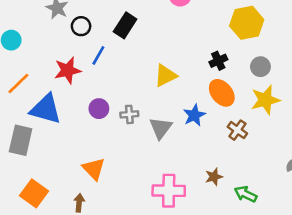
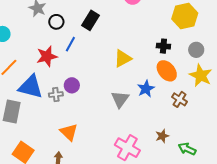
black cross: (218, 61) -> (163, 46), turned 32
yellow star: (265, 100) -> (201, 75), turned -30
gray cross: (129, 114) -> (56, 95), moved
pink cross: (169, 191) -> (127, 148), turned 30

